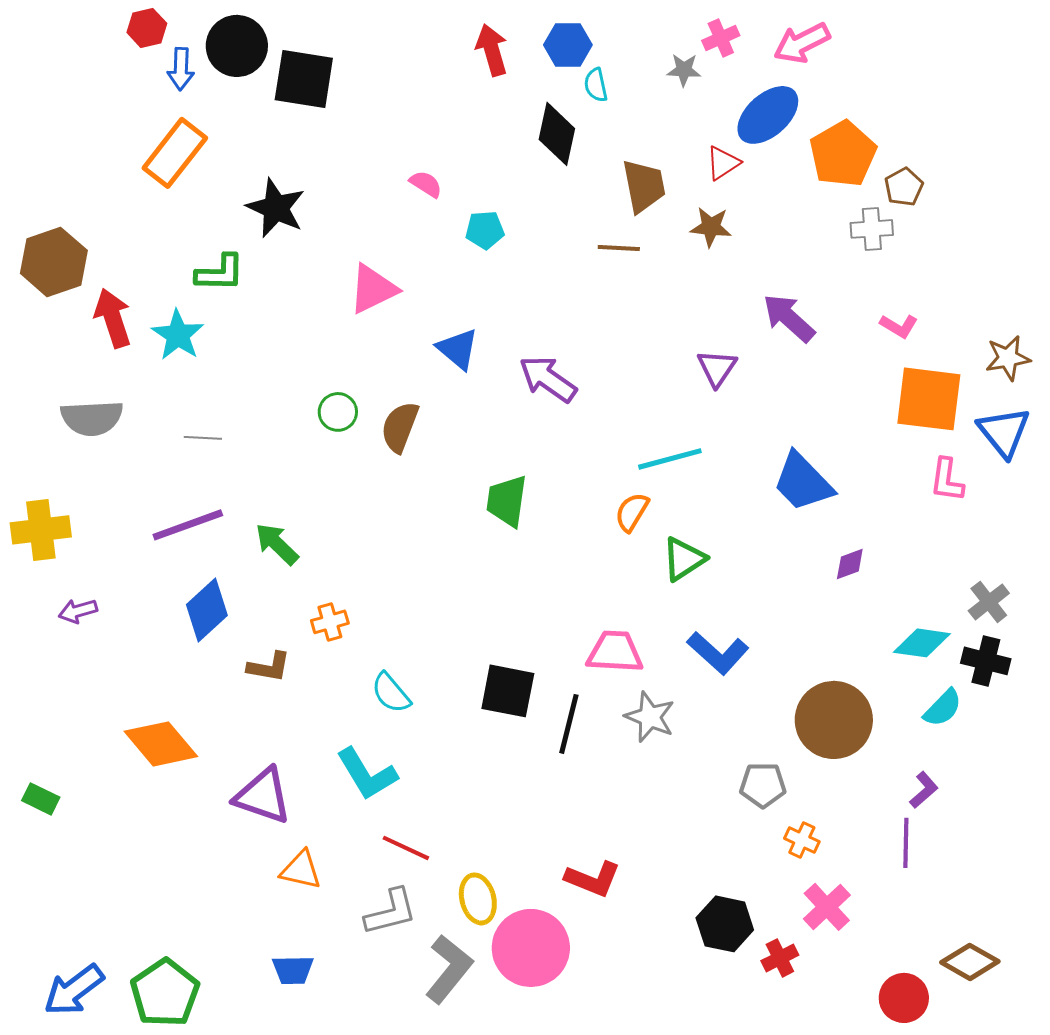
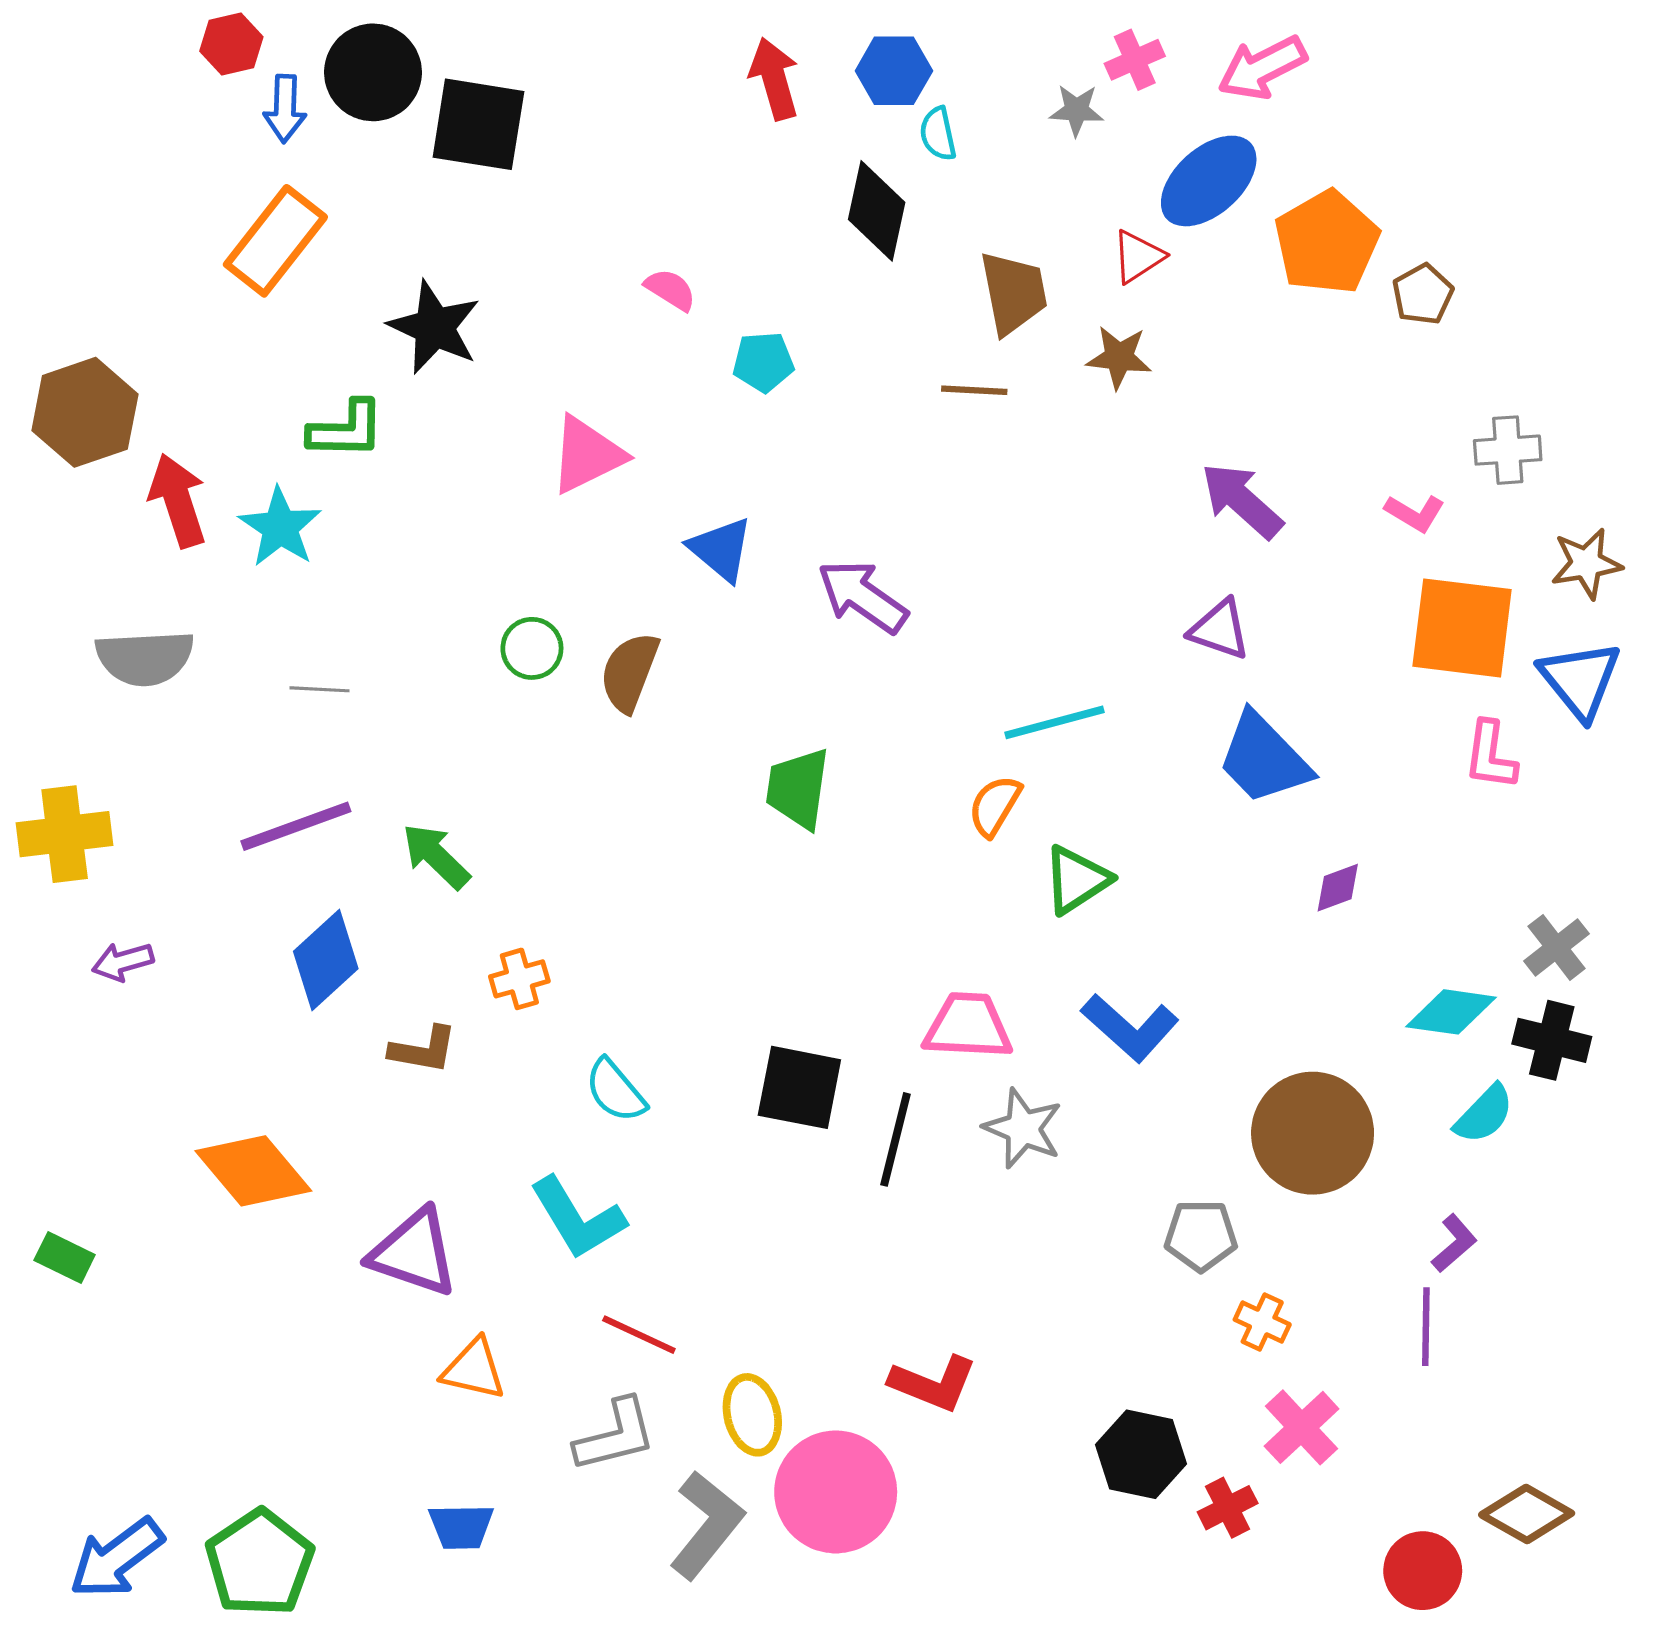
gray cross: (872, 229) -> (1508, 450), moved
purple triangle: (717, 368) -> (1220, 630), moved, turned -45

